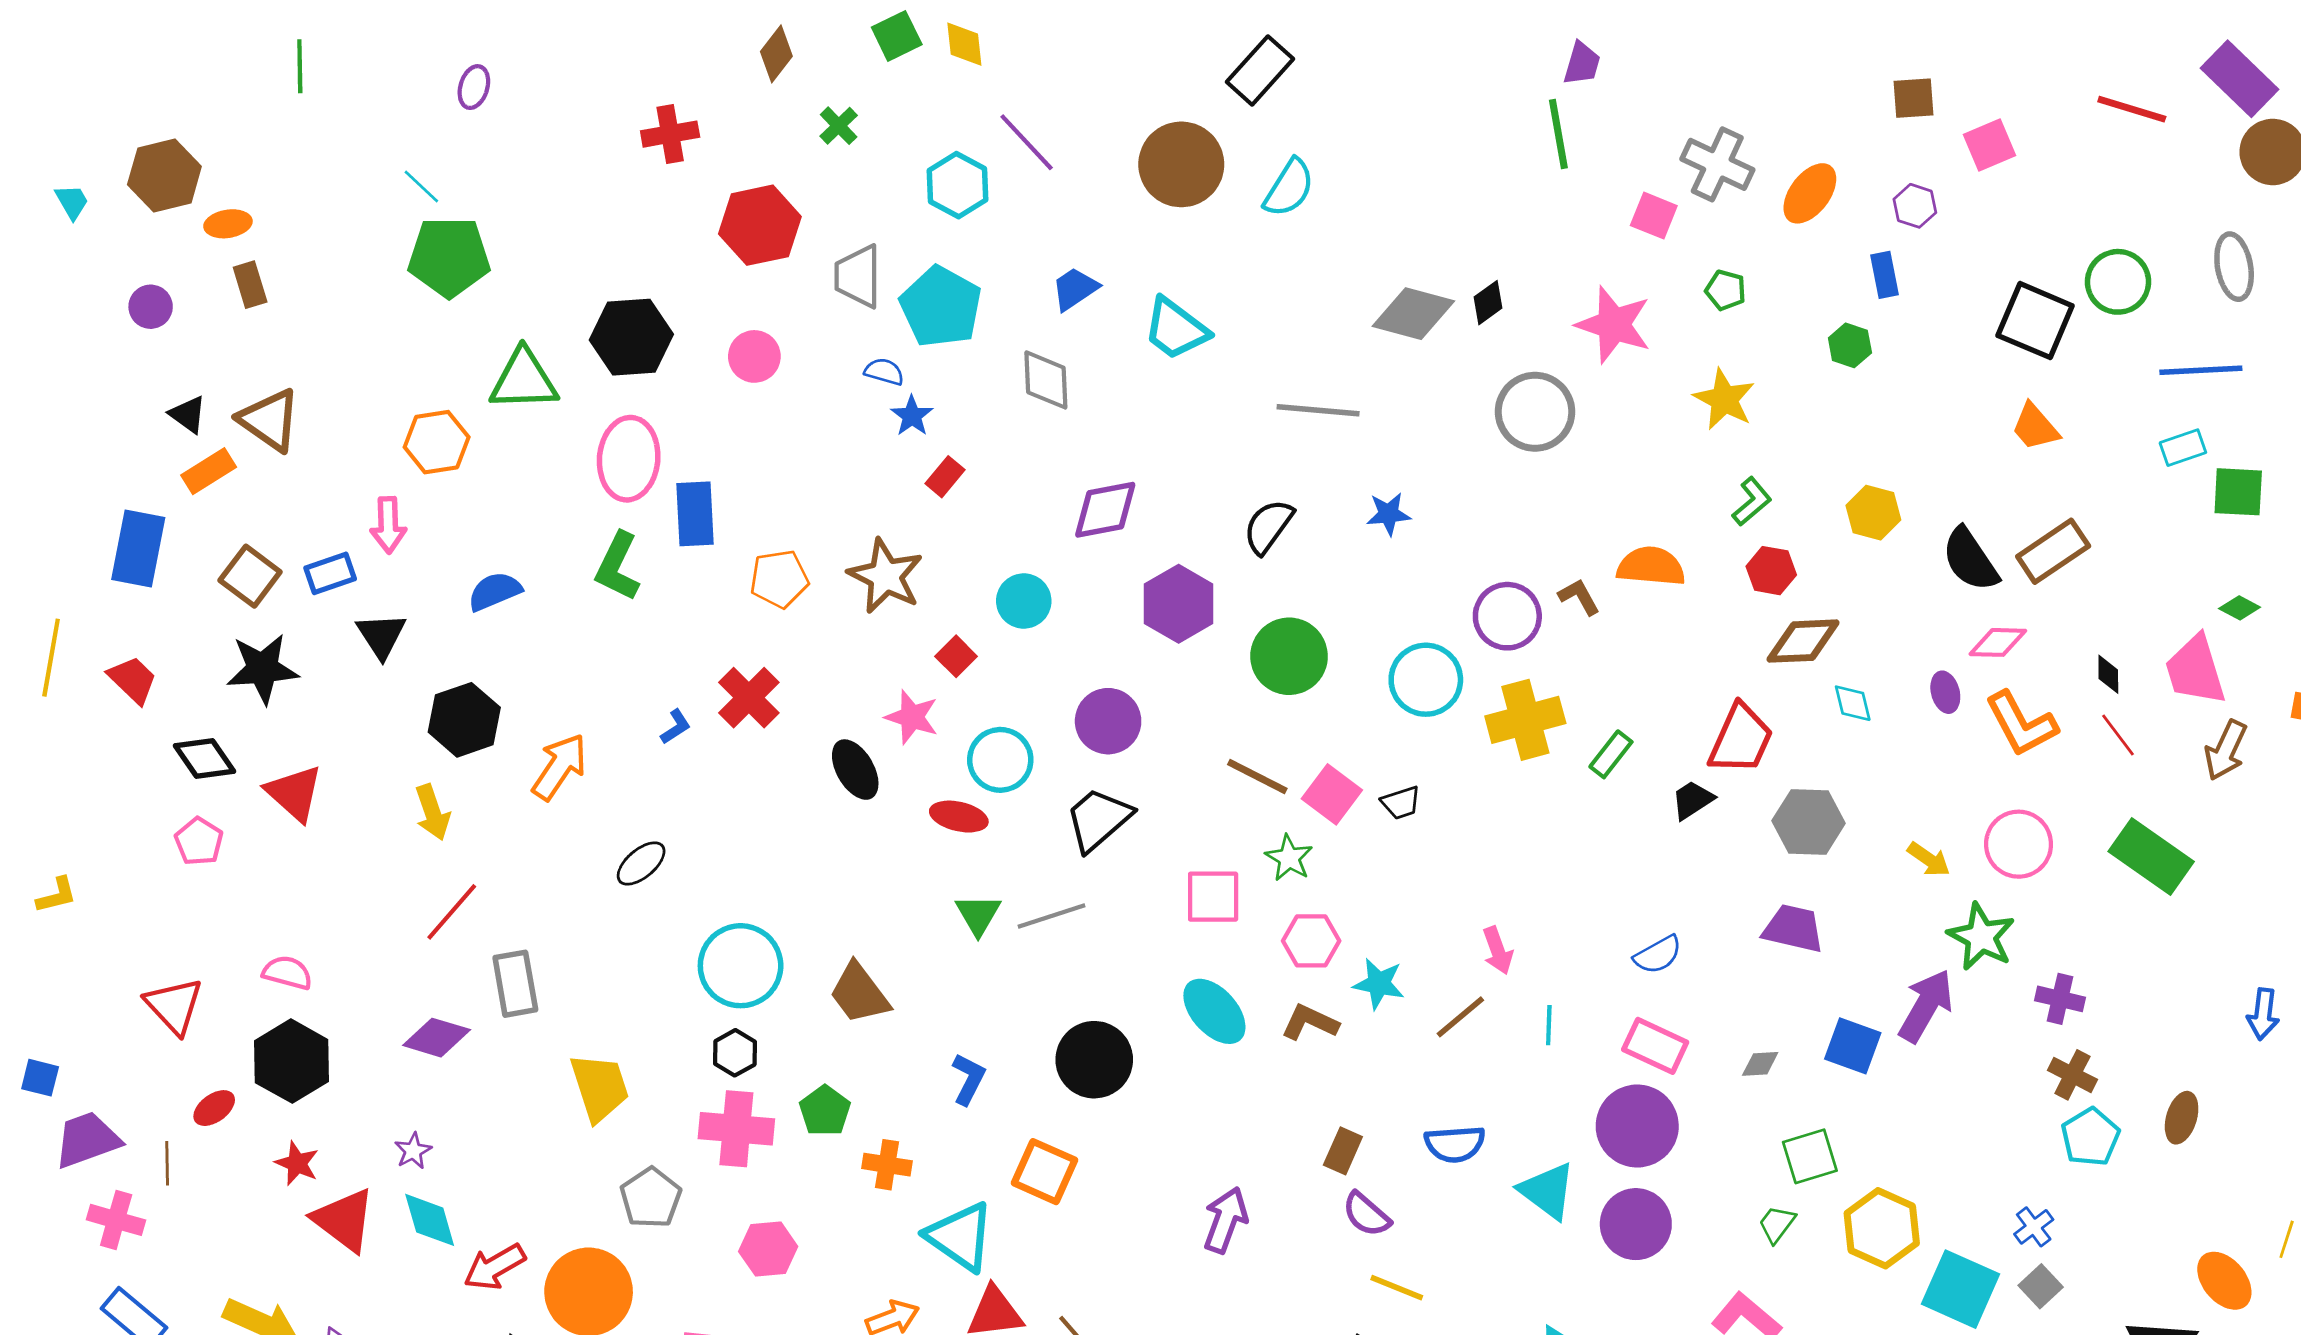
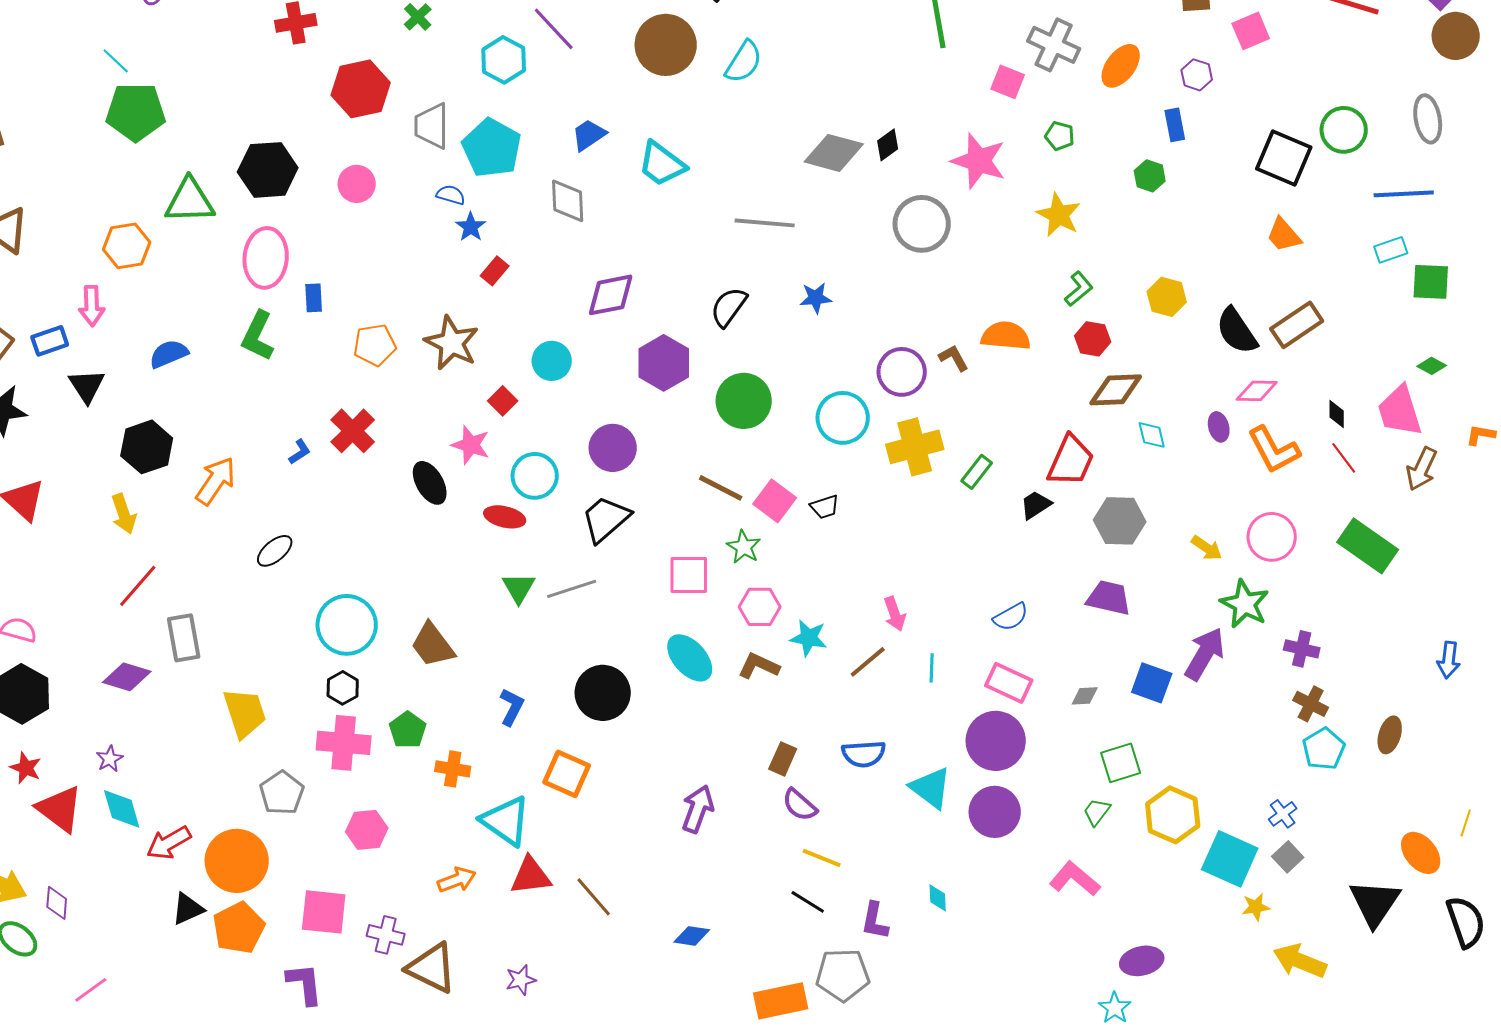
blue rectangle: (695, 514) -> (314, 298), size x0.6

